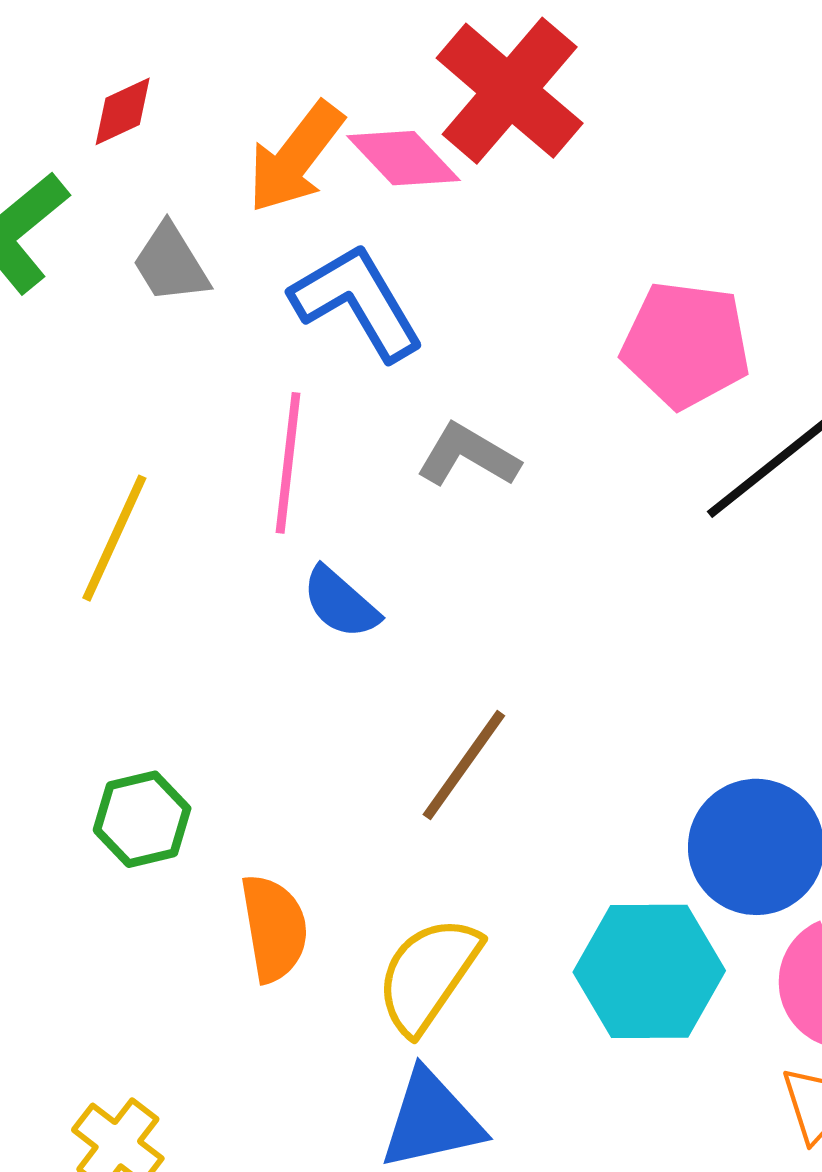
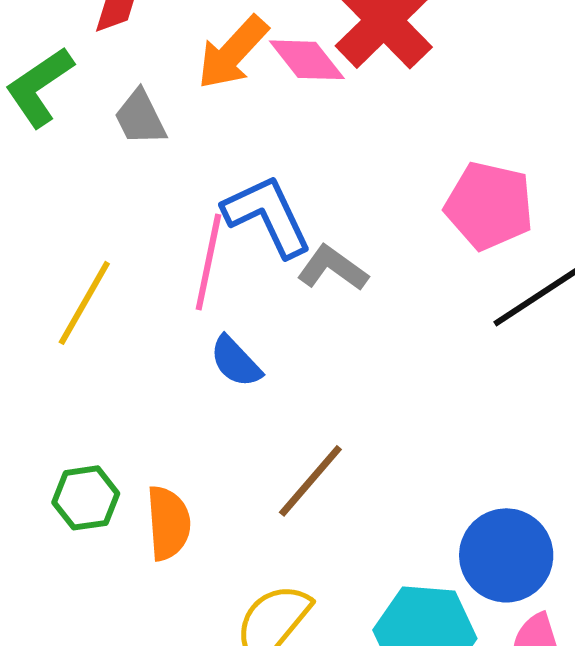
blue L-shape: (357, 302) -> (267, 216), moved
orange semicircle: (274, 928) -> (168, 523), moved

